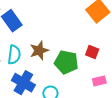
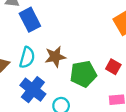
green pentagon: (66, 62) -> (83, 74), turned -30

